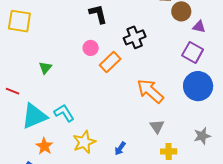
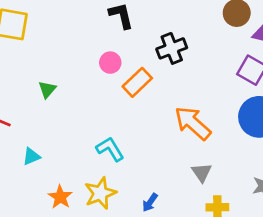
cyan L-shape: (64, 113) -> (110, 149), moved
cyan triangle: (34, 116) -> (31, 157), size x0.5
orange star: (44, 146) -> (60, 197), moved

